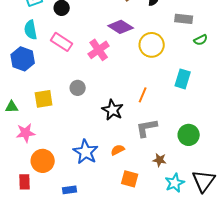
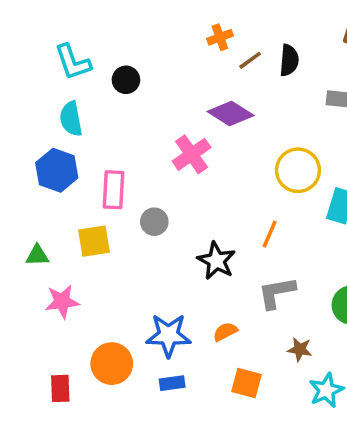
pink rectangle: (62, 42) -> (114, 190), moved, turned 60
yellow circle: (152, 45) -> (298, 170), moved
blue star: (86, 152) -> (168, 335), turned -30
orange circle: (43, 161) -> (112, 364), moved
blue rectangle: (70, 190) -> (172, 383), moved

